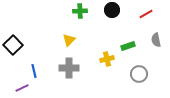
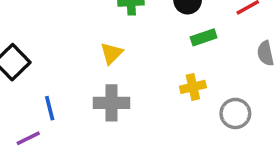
green rectangle: (128, 46) -> (204, 37), moved
yellow cross: (107, 59) -> (193, 87), moved

